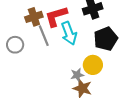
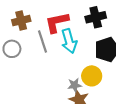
brown cross: (34, 17) -> (21, 21), moved

